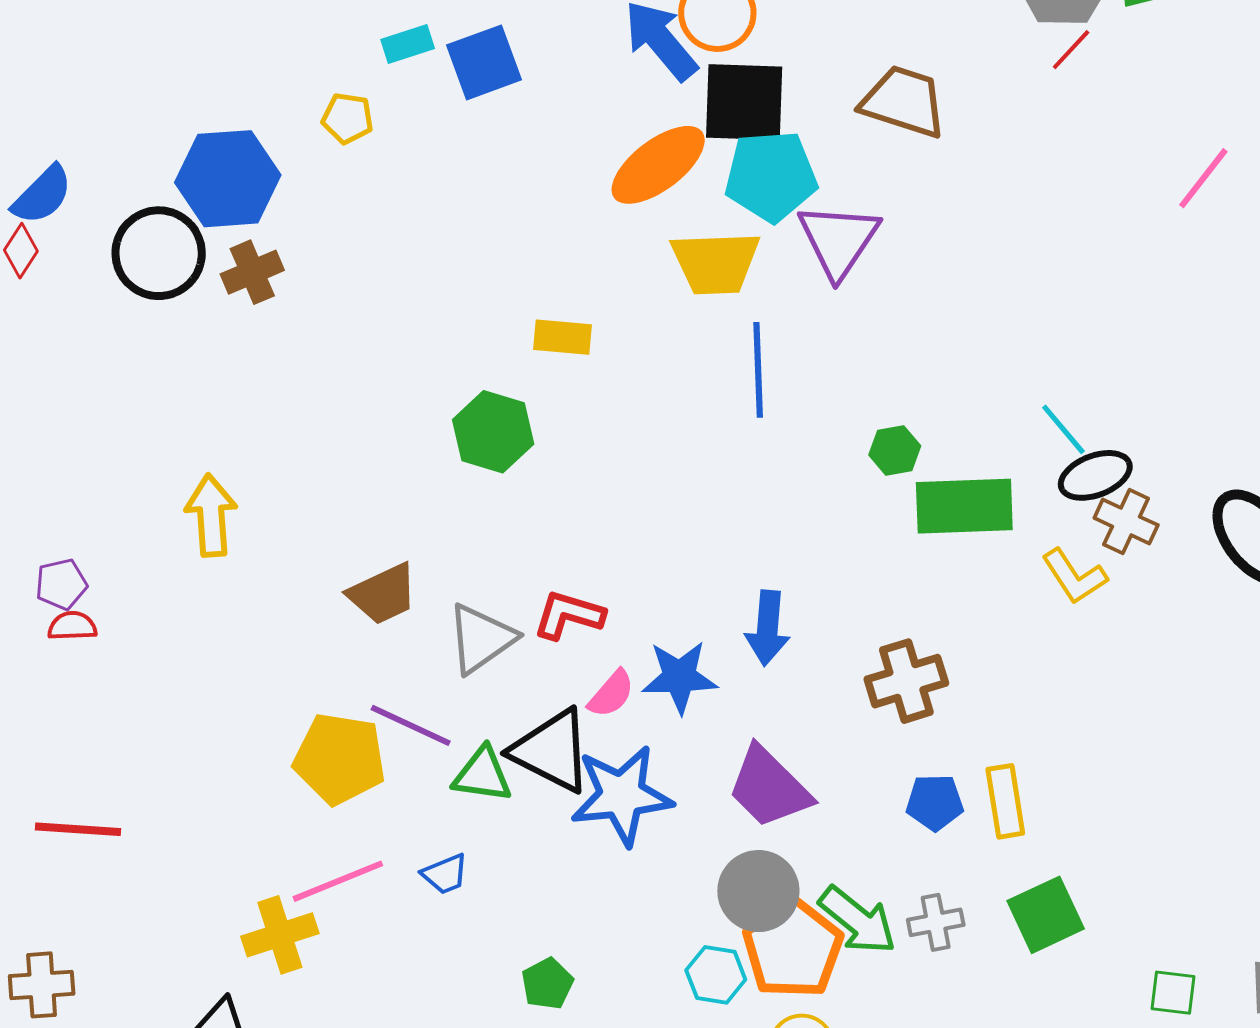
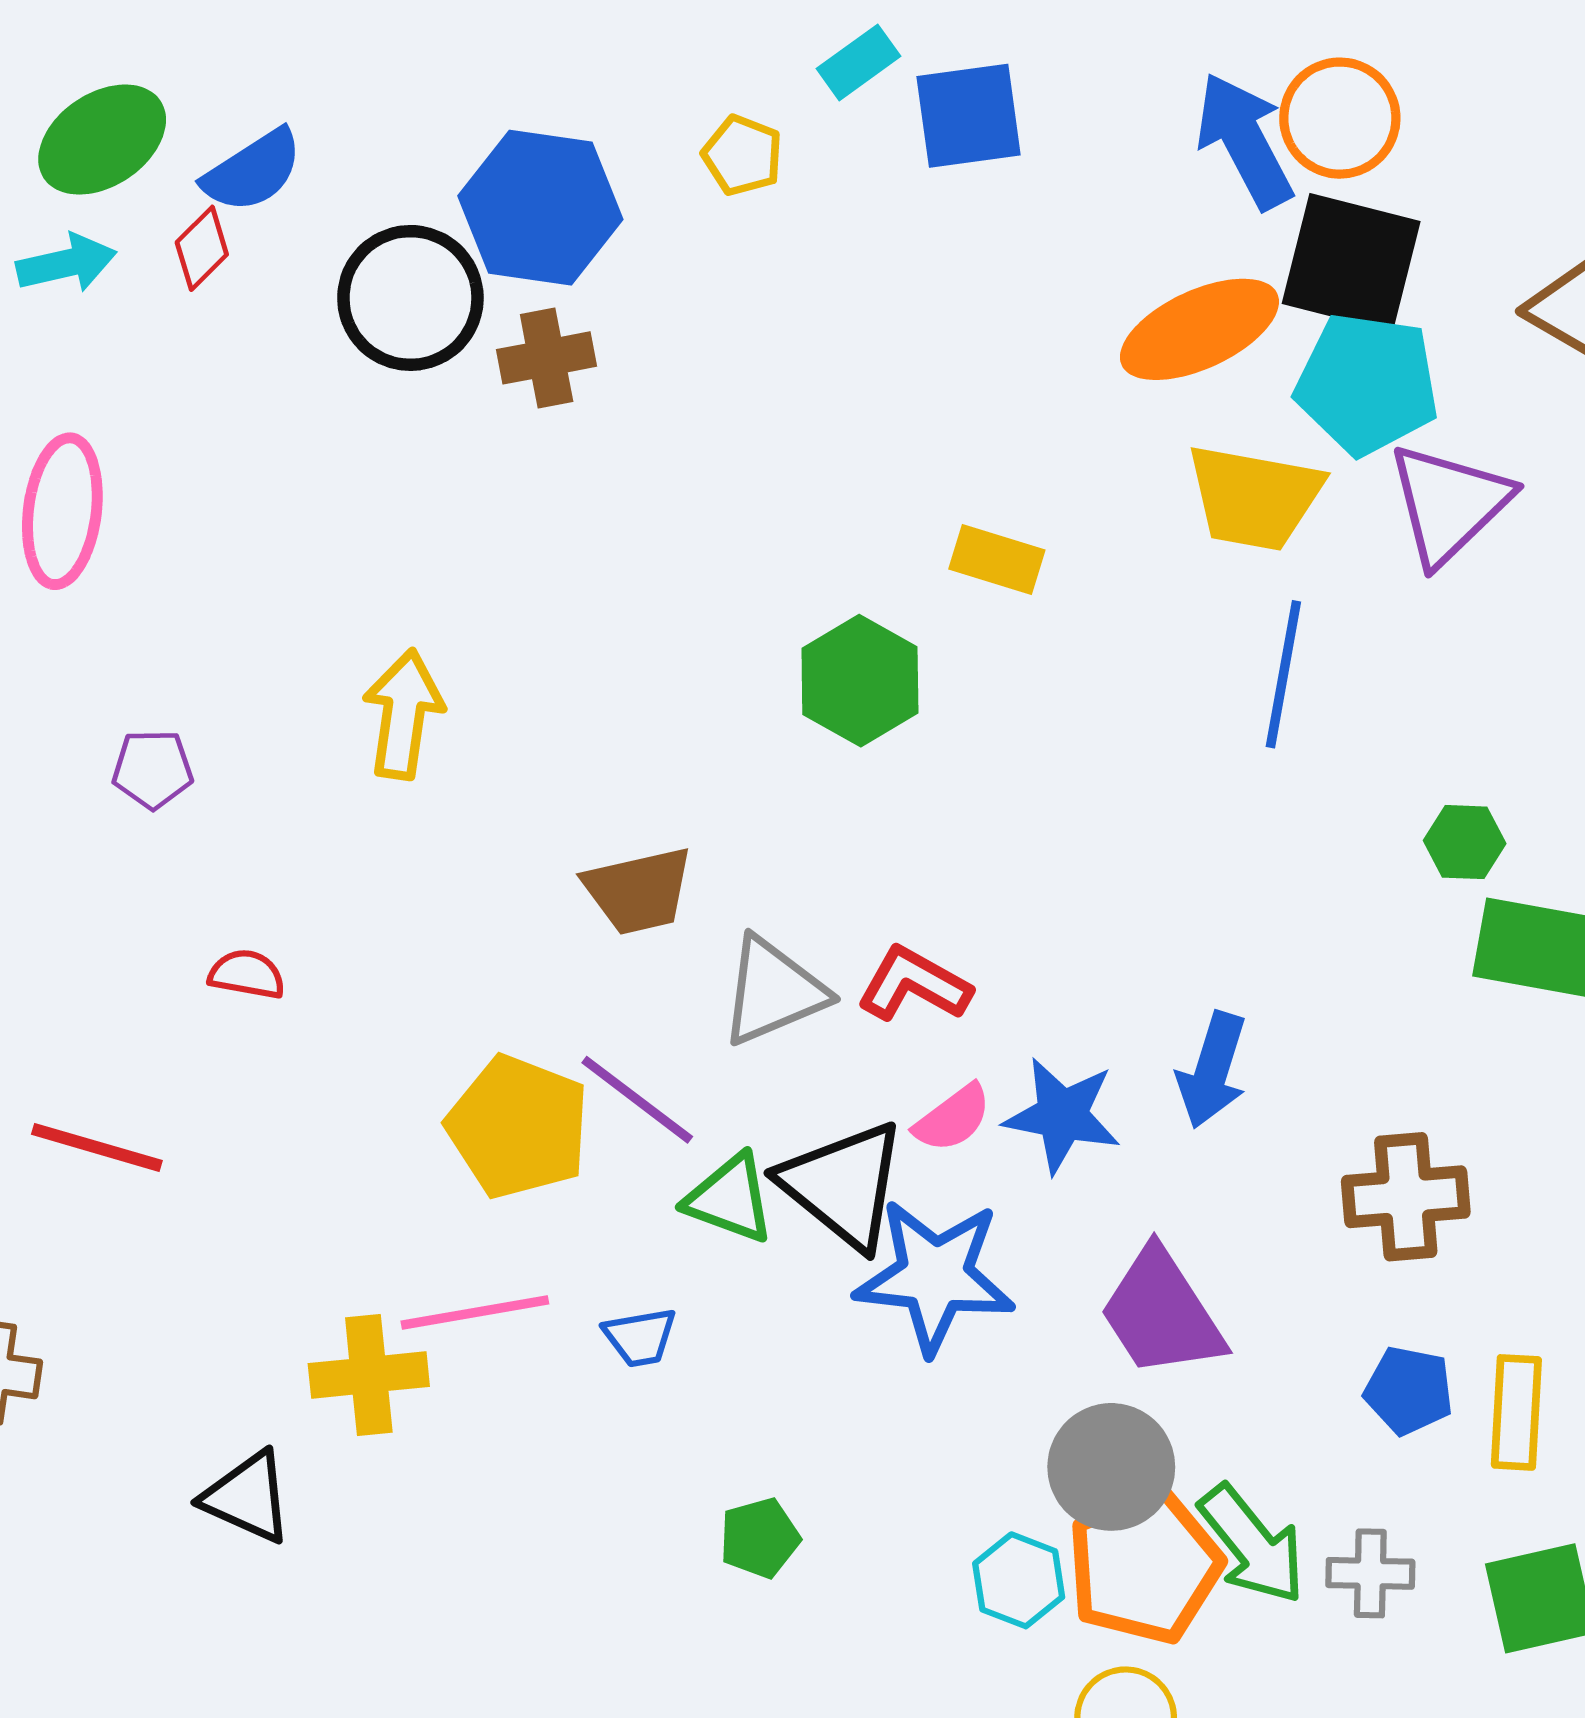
cyan rectangle: (408, 44) -> (859, 62), turned -30
red semicircle: (72, 626) -> (247, 974), moved

